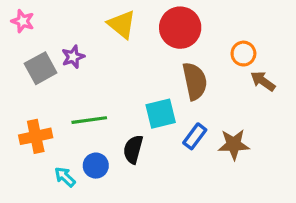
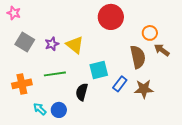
yellow triangle: (122, 24) -> (75, 45), moved
purple star: (73, 57) -> (52, 44), moved
gray square: (41, 68) -> (25, 42), turned -30
brown semicircle: (195, 81) -> (138, 57), moved
blue circle: (96, 166) -> (59, 110), moved

